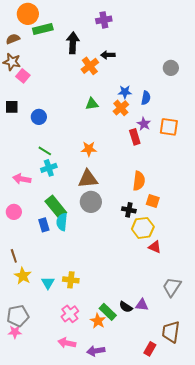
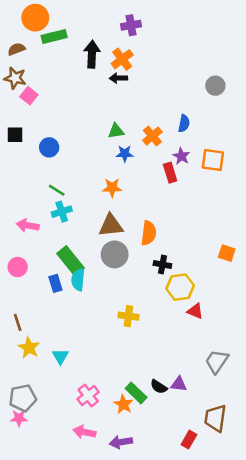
black arrow: (108, 55) -> (118, 78), moved
orange cross: (90, 66) -> (122, 59), moved
blue star: (125, 92) -> (125, 154), moved
orange semicircle: (139, 181) -> (149, 233), moved
orange square: (153, 201) -> (227, 253), moved
yellow cross: (71, 280) -> (128, 316), moved

